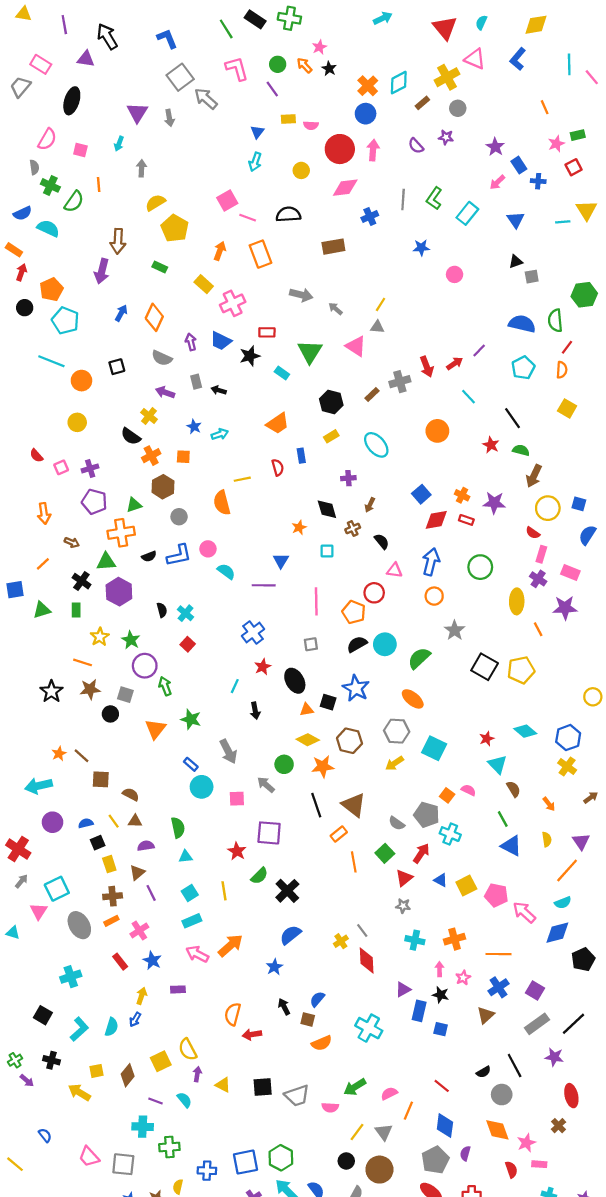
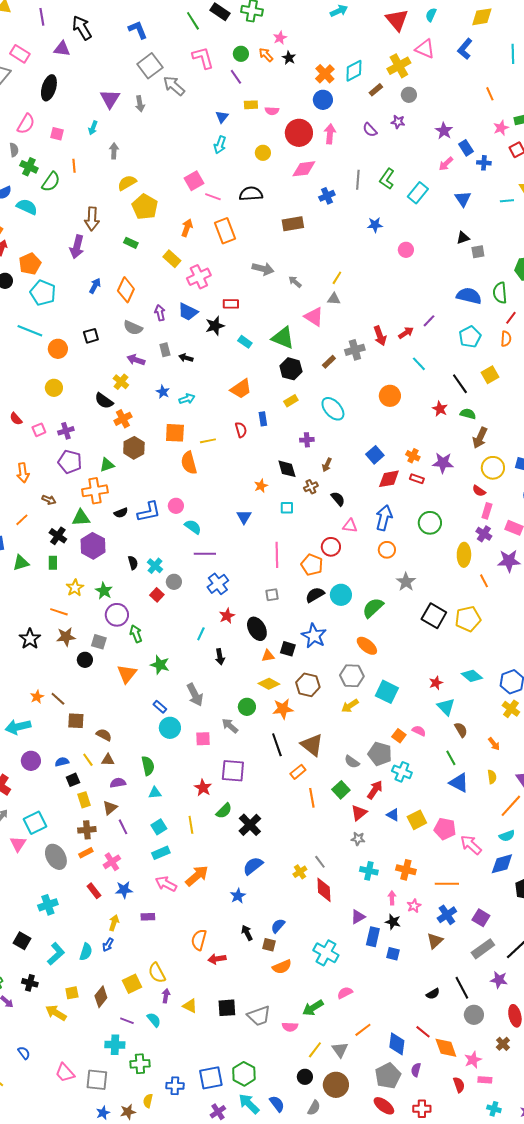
green triangle: (310, 352) -> (283, 338), moved, turned -40
yellow square: (567, 408) -> (490, 375), moved, turned 30
orange square: (183, 457) -> (175, 433), moved, size x1.5
gray circle: (179, 517) -> (174, 582), moved
purple line: (264, 585) -> (205, 554), moved
orange cross: (455, 939) -> (406, 870), turned 30
blue star: (152, 961) -> (124, 890), turned -30
red line: (442, 1086) -> (423, 1032), moved
pink semicircle: (389, 1093) -> (345, 993), moved
gray circle: (502, 1095) -> (474, 1015), moved
orange line: (408, 1111) -> (363, 1030), turned 30

